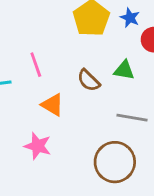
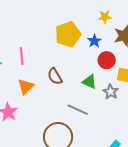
green triangle: (124, 70) -> (89, 82), moved
orange triangle: (52, 105) -> (26, 87), turned 30

